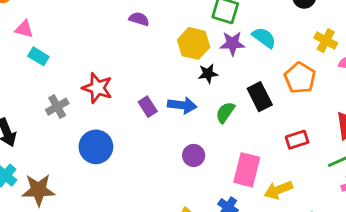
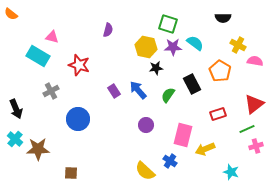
purple semicircle: (139, 19) -> (108, 30), turned 88
pink triangle: (24, 29) -> (52, 37), moved
cyan rectangle: (38, 56) -> (38, 56), size x1.6
red star: (97, 88) -> (79, 65), moved
blue arrow: (182, 105) -> (138, 90), turned -138

